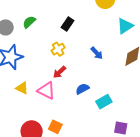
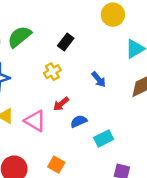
green semicircle: (29, 22) -> (19, 37), size x1.5
red arrow: (60, 72) -> (61, 104), moved
orange square: (55, 127) -> (56, 165), moved

